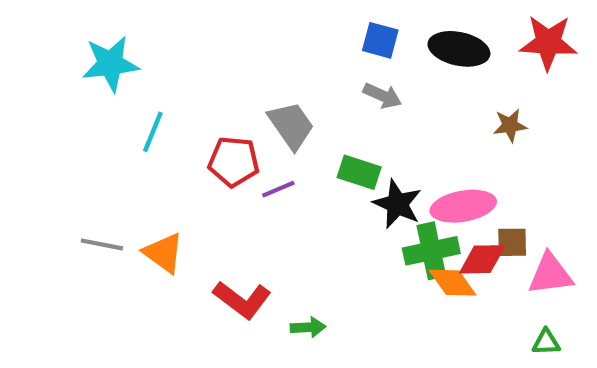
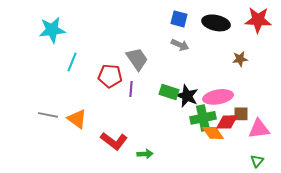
green rectangle: (359, 172) -> (169, 92), moved
purple line: (278, 189) -> (131, 89), turned -63
green triangle: (546, 342) -> (257, 161), turned -48

